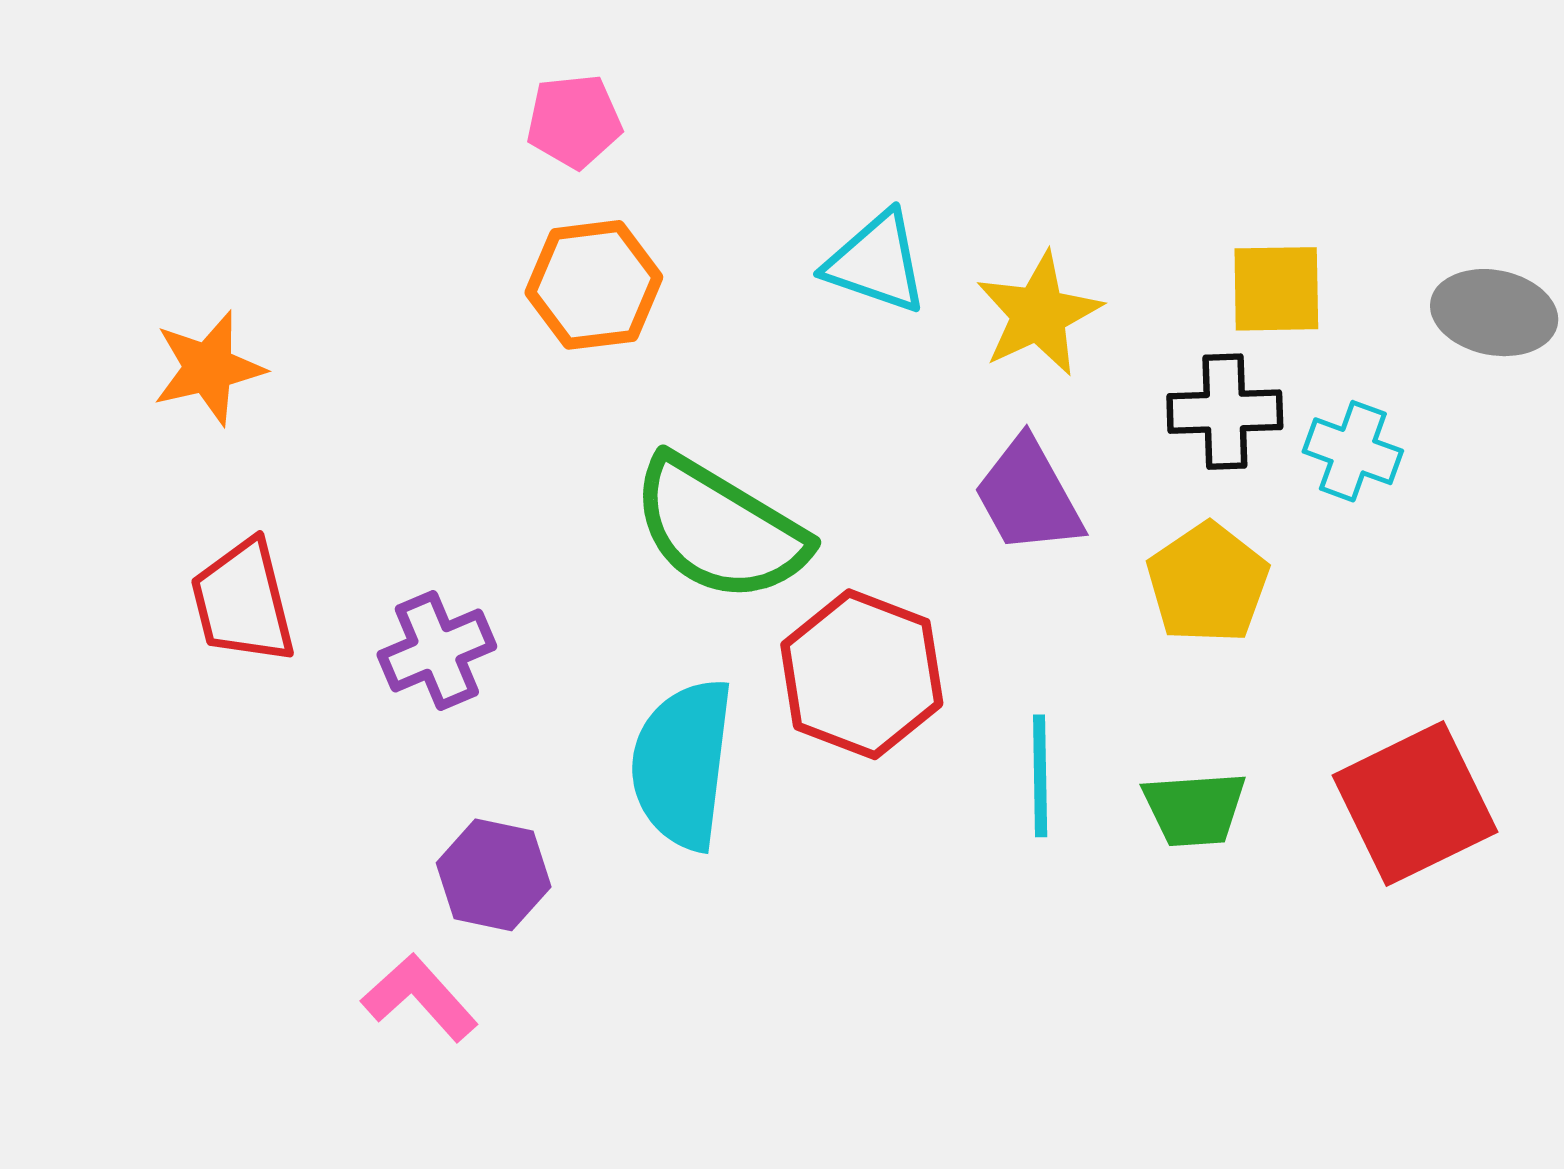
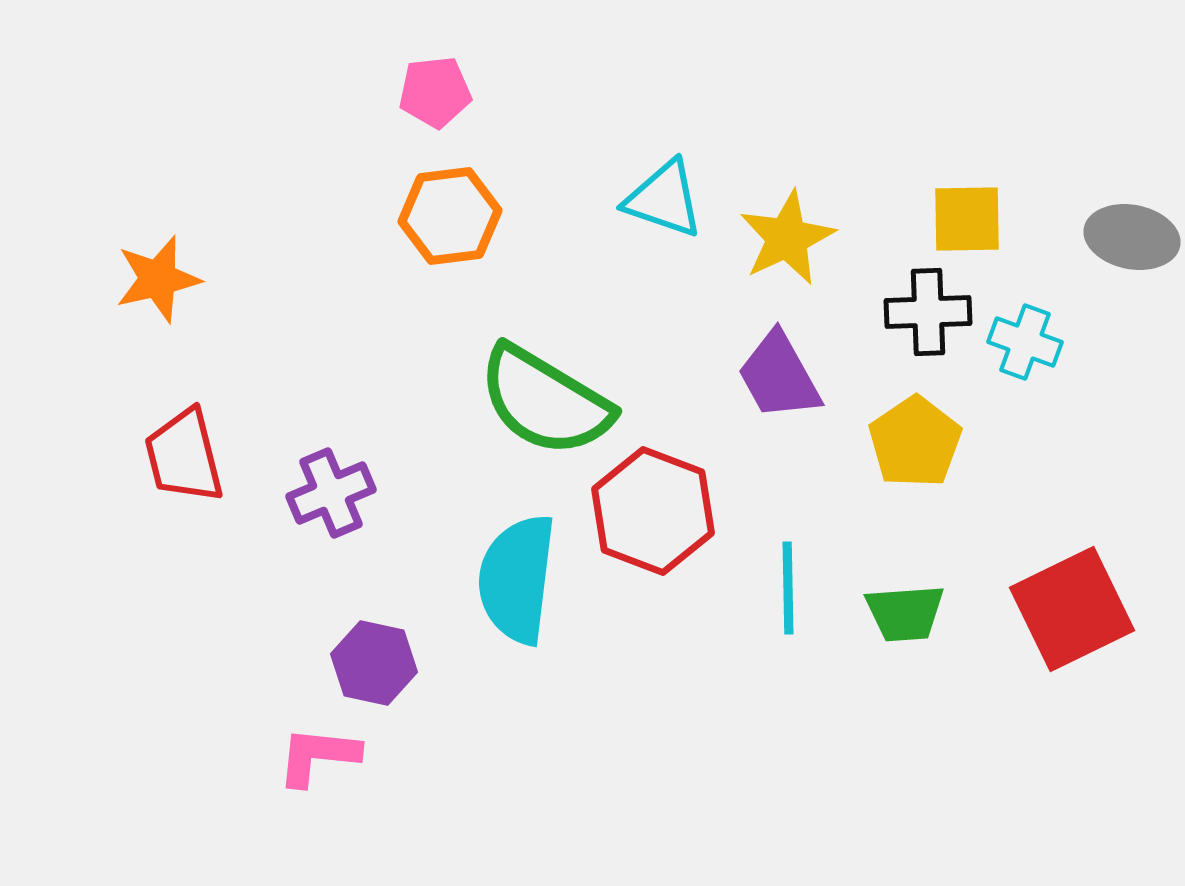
pink L-shape: (420, 998) -> (318, 756), turned -42

